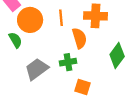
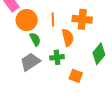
green semicircle: (15, 40) -> (35, 39), moved
orange square: (83, 87) -> (76, 76), moved

